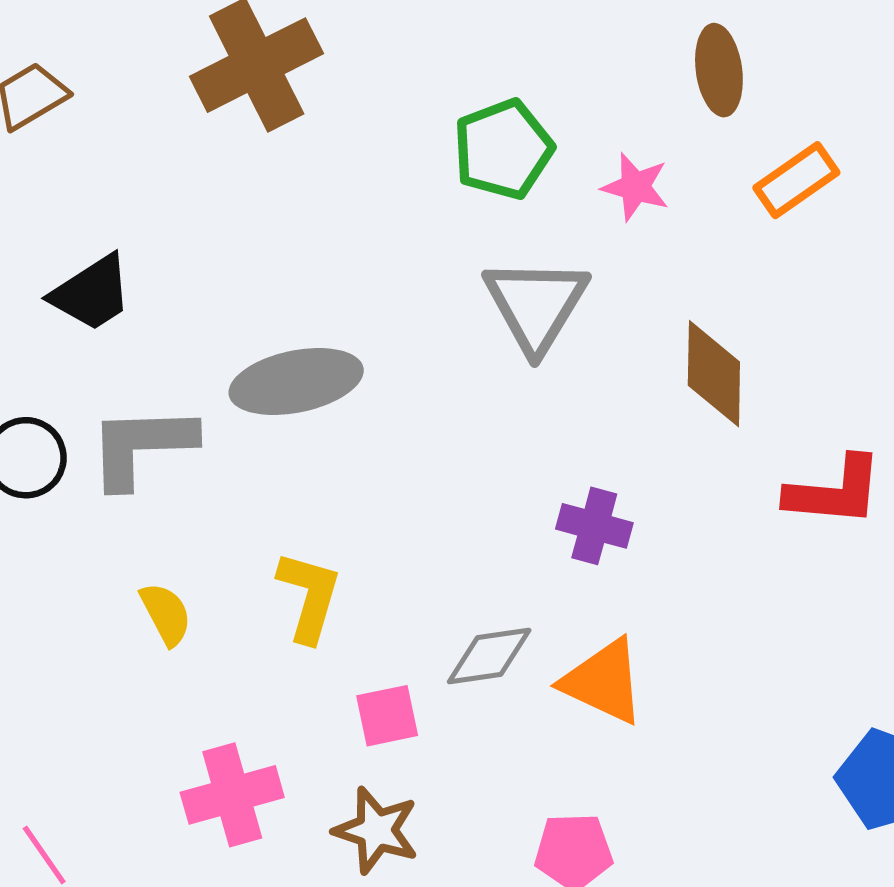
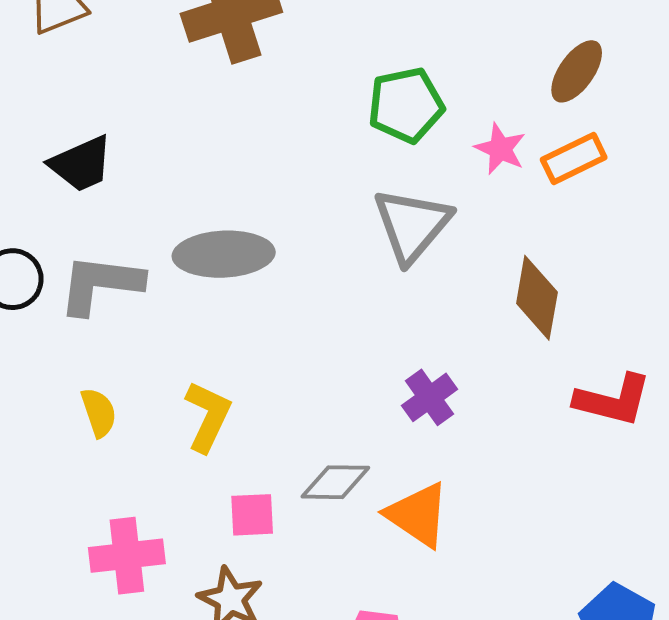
brown ellipse: (719, 70) -> (577, 71), turned 34
orange rectangle: (796, 180) -> (574, 158), moved
purple cross: (594, 526) -> (429, 397), turned 30

